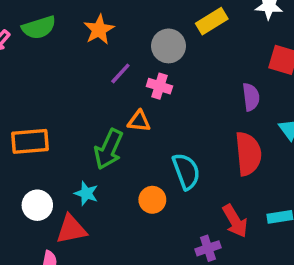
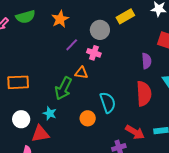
red arrow: (235, 221) -> (135, 132), turned -30

